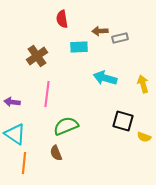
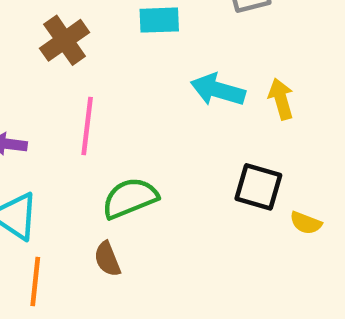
yellow arrow: (143, 84) -> (281, 99), moved

